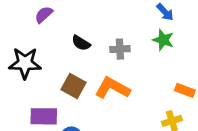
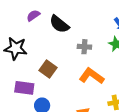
black semicircle: (81, 43) -> (59, 24), moved, size x1.5
orange L-shape: (112, 88) -> (92, 76), moved

